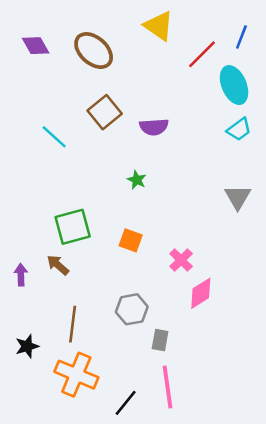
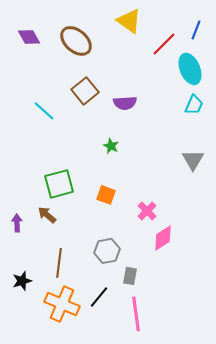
cyan trapezoid: (239, 129) -> (194, 105), turned -30
black line: (126, 403) -> (99, 297), moved

